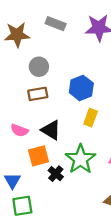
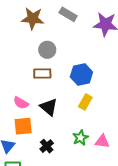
orange square: (38, 156) -> (23, 126), moved
green star: (81, 159) -> (80, 138), moved, size x0.6

